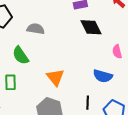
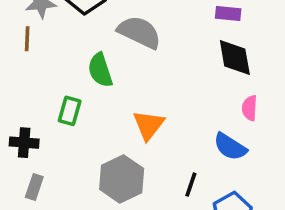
gray semicircle: (36, 29) -> (139, 32), size x1.4
pink semicircle: (117, 52) -> (250, 108), moved

